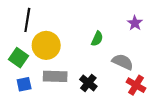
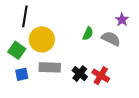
gray semicircle: (123, 62) -> (111, 39), moved
red cross: (136, 85) -> (101, 76), moved

